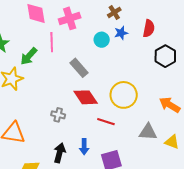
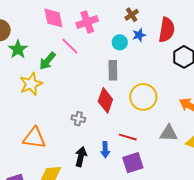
red semicircle: (149, 28) -> (167, 30), size x1.4
pink line: (52, 42) -> (70, 46), turned -42
gray rectangle: (79, 68) -> (113, 70), moved, turned 42
red diamond: (86, 97) -> (105, 100), turned 55
red line: (106, 122) -> (128, 137), moved

